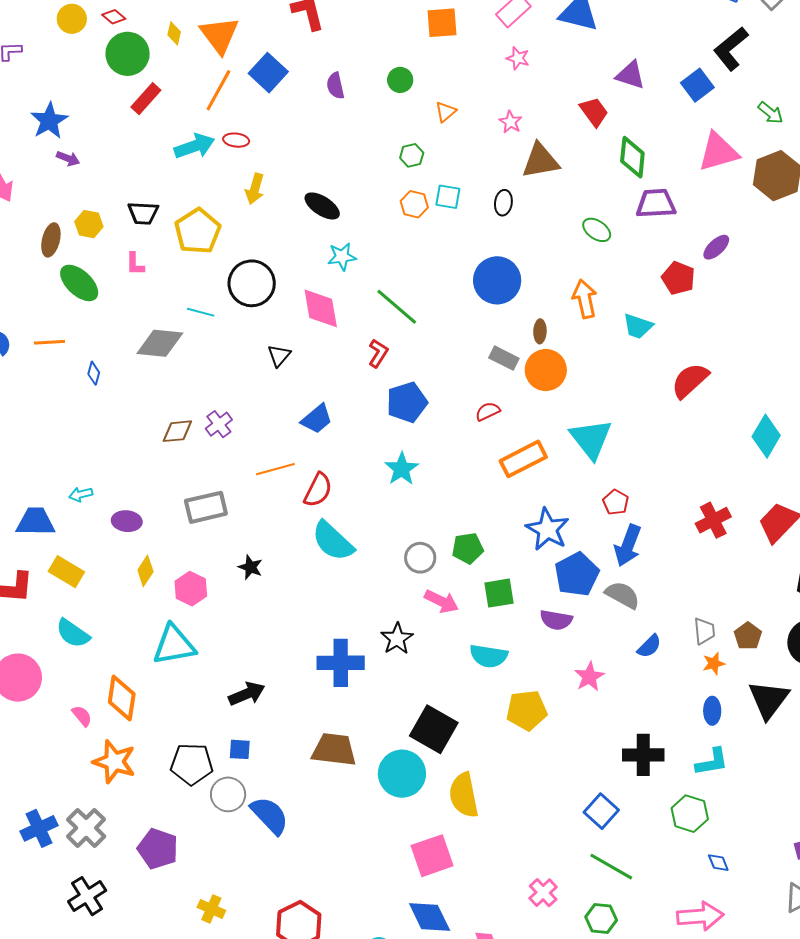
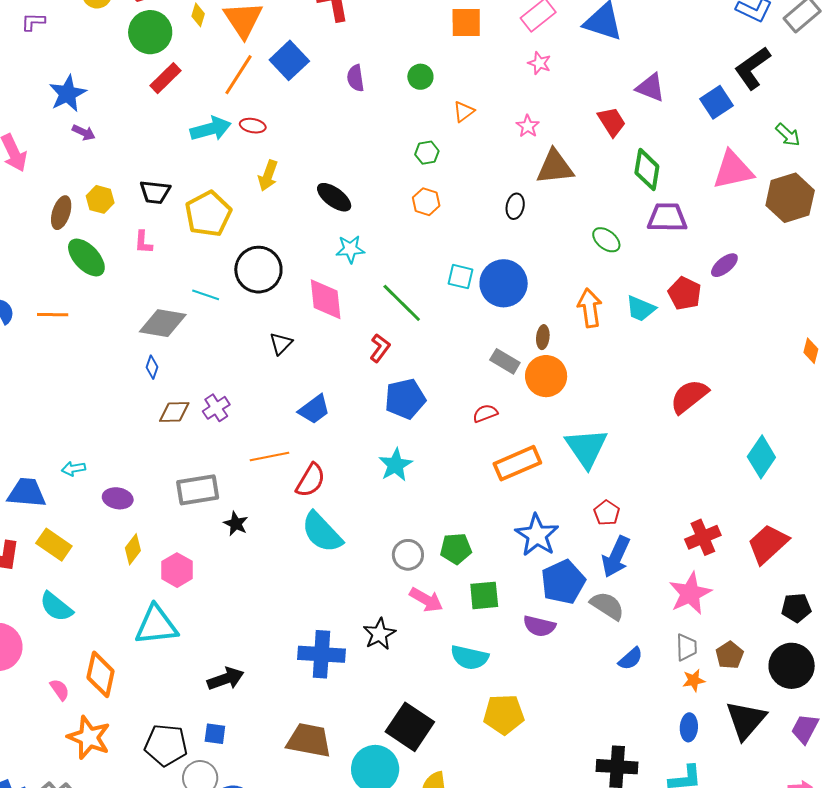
cyan square: (448, 197) -> (461, 277), moved
cyan trapezoid: (638, 326) -> (641, 309), moved
blue diamond: (94, 373) -> (152, 367), moved
black star: (250, 567) -> (236, 524), moved
pink star: (589, 677) -> (690, 593), moved, size x1.4

